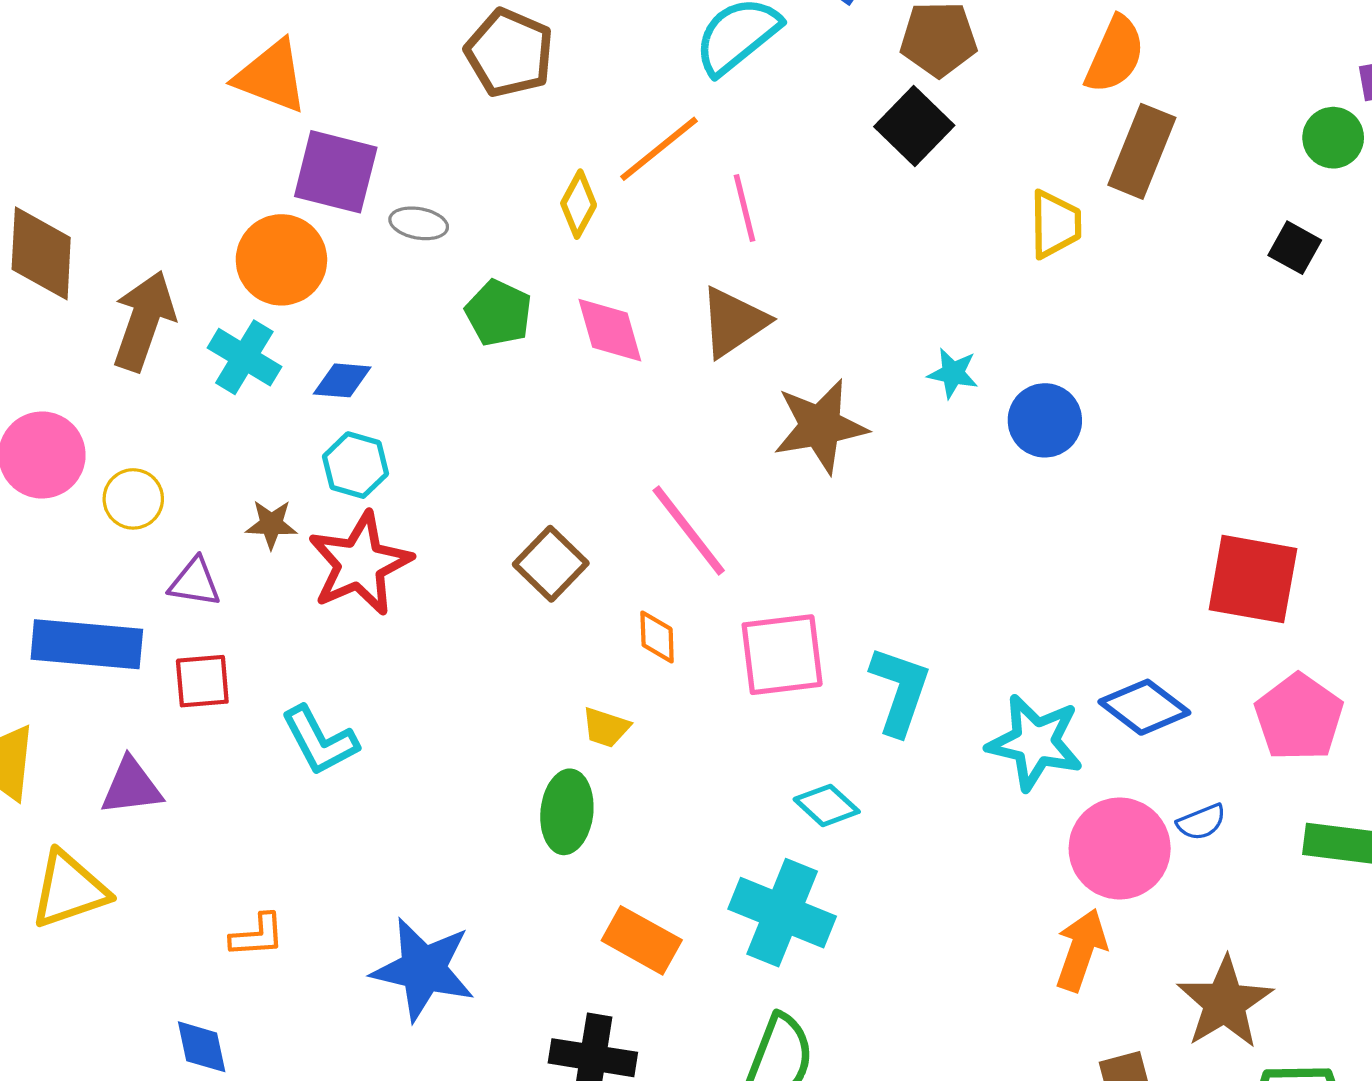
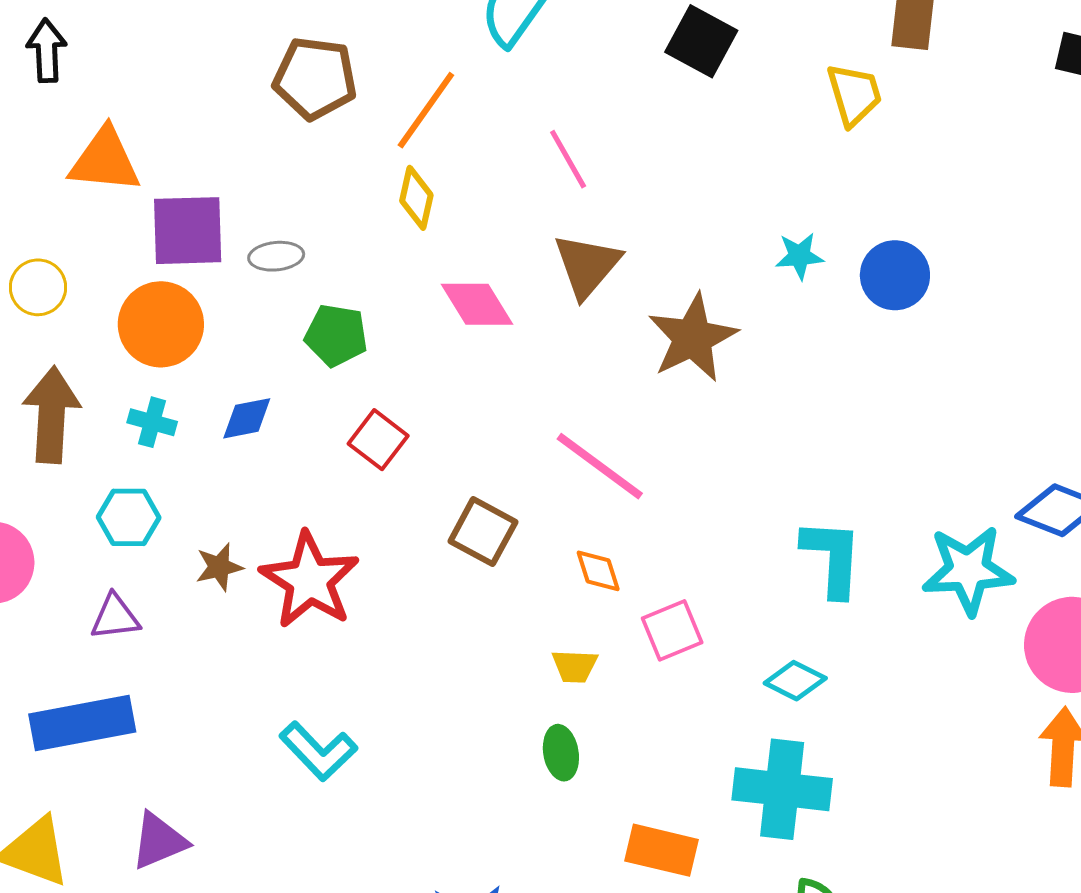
orange line: (659, 149) -> (426, 110), moved
green pentagon: (499, 313) -> (336, 335), moved
cyan cross: (244, 357) -> (152, 422), size x0.7
cyan hexagon: (356, 465) -> (129, 517), moved
yellow circle: (133, 499) -> (38, 287), moved
purple triangle: (195, 582) -> (115, 617), moved
pink square: (782, 655) -> (672, 630), moved, size x0.7
red square: (202, 681) -> (378, 440), moved, turned -32
green ellipse: (567, 812) -> (561, 753), size x0.7

